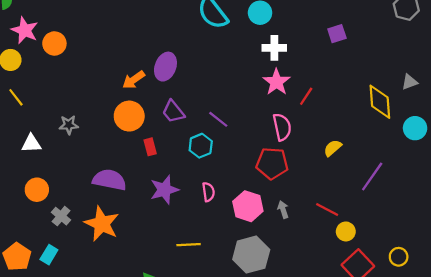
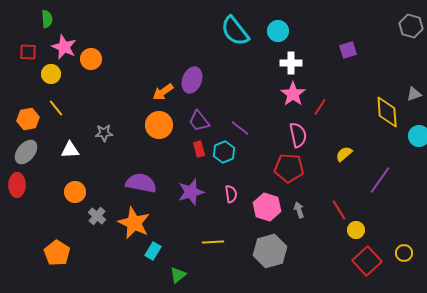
red rectangle: (150, 147) -> (199, 149), moved
red line: (327, 209) -> (339, 210), turned 30
cyan rectangle: (49, 255) -> (153, 251), moved

